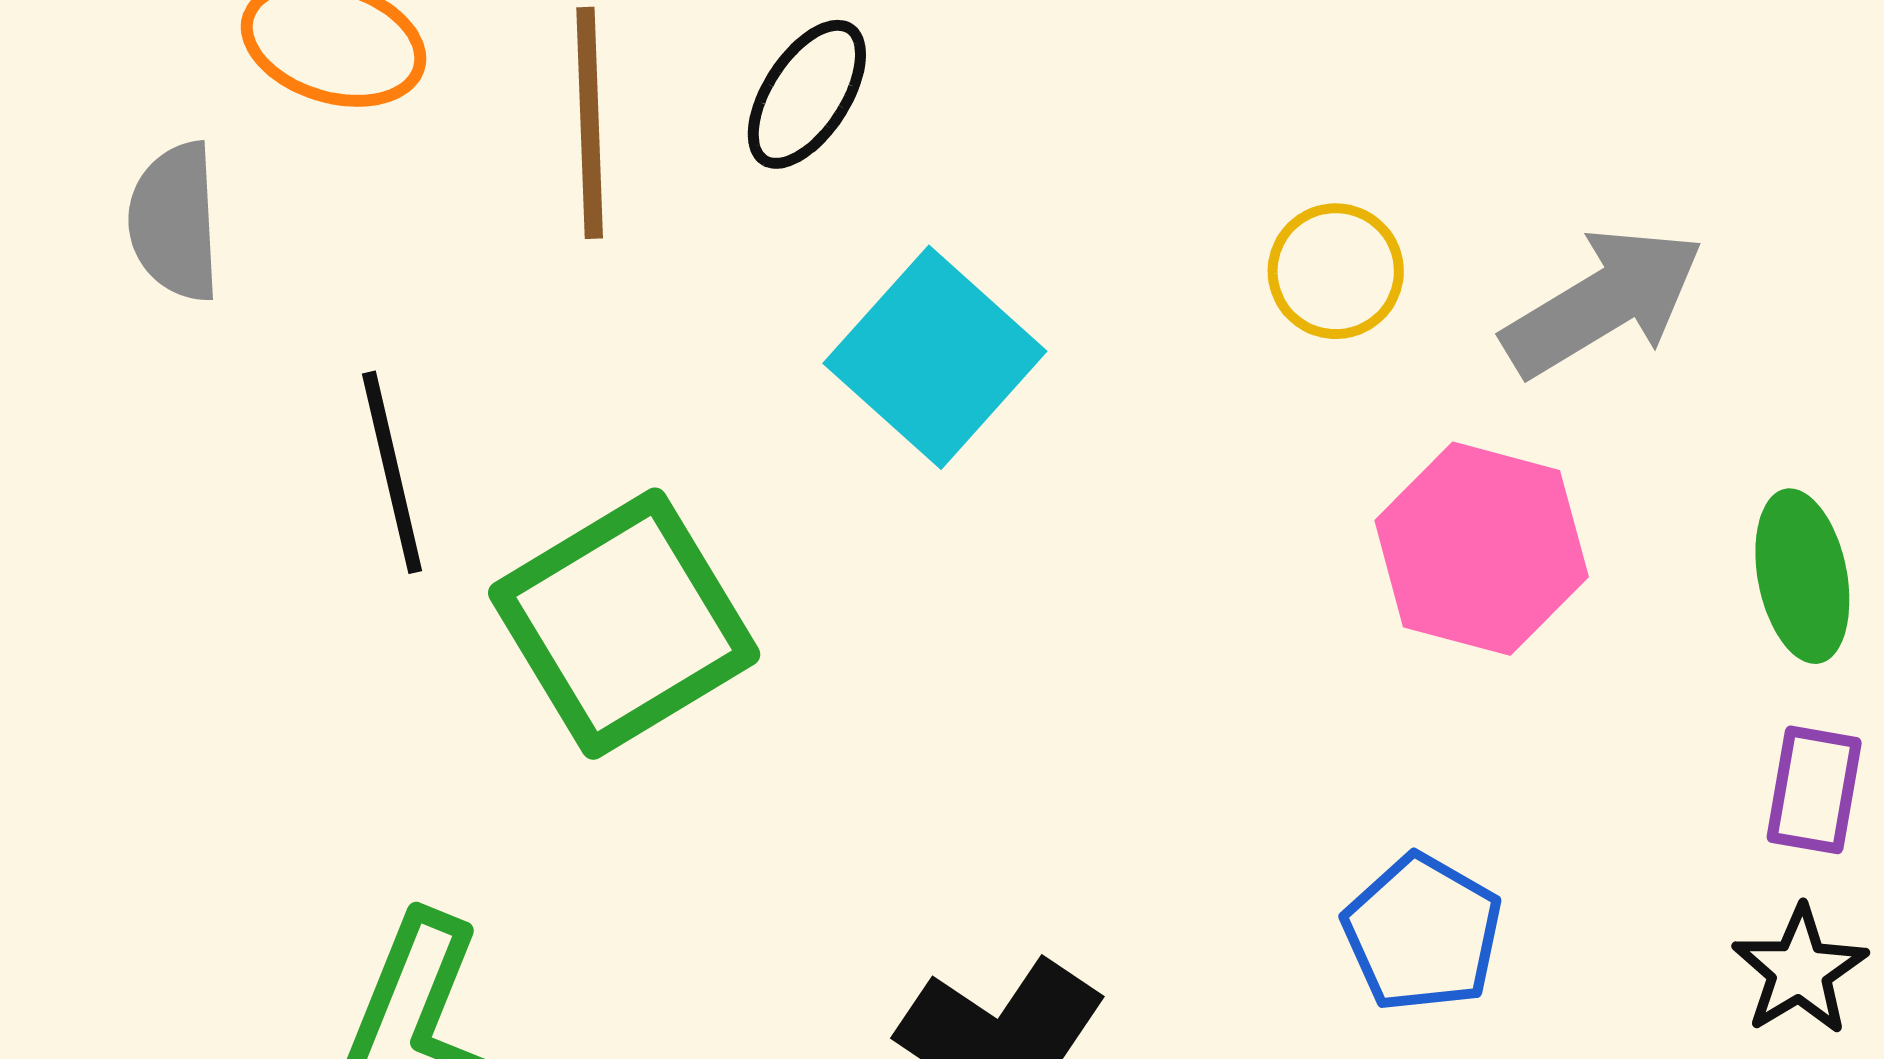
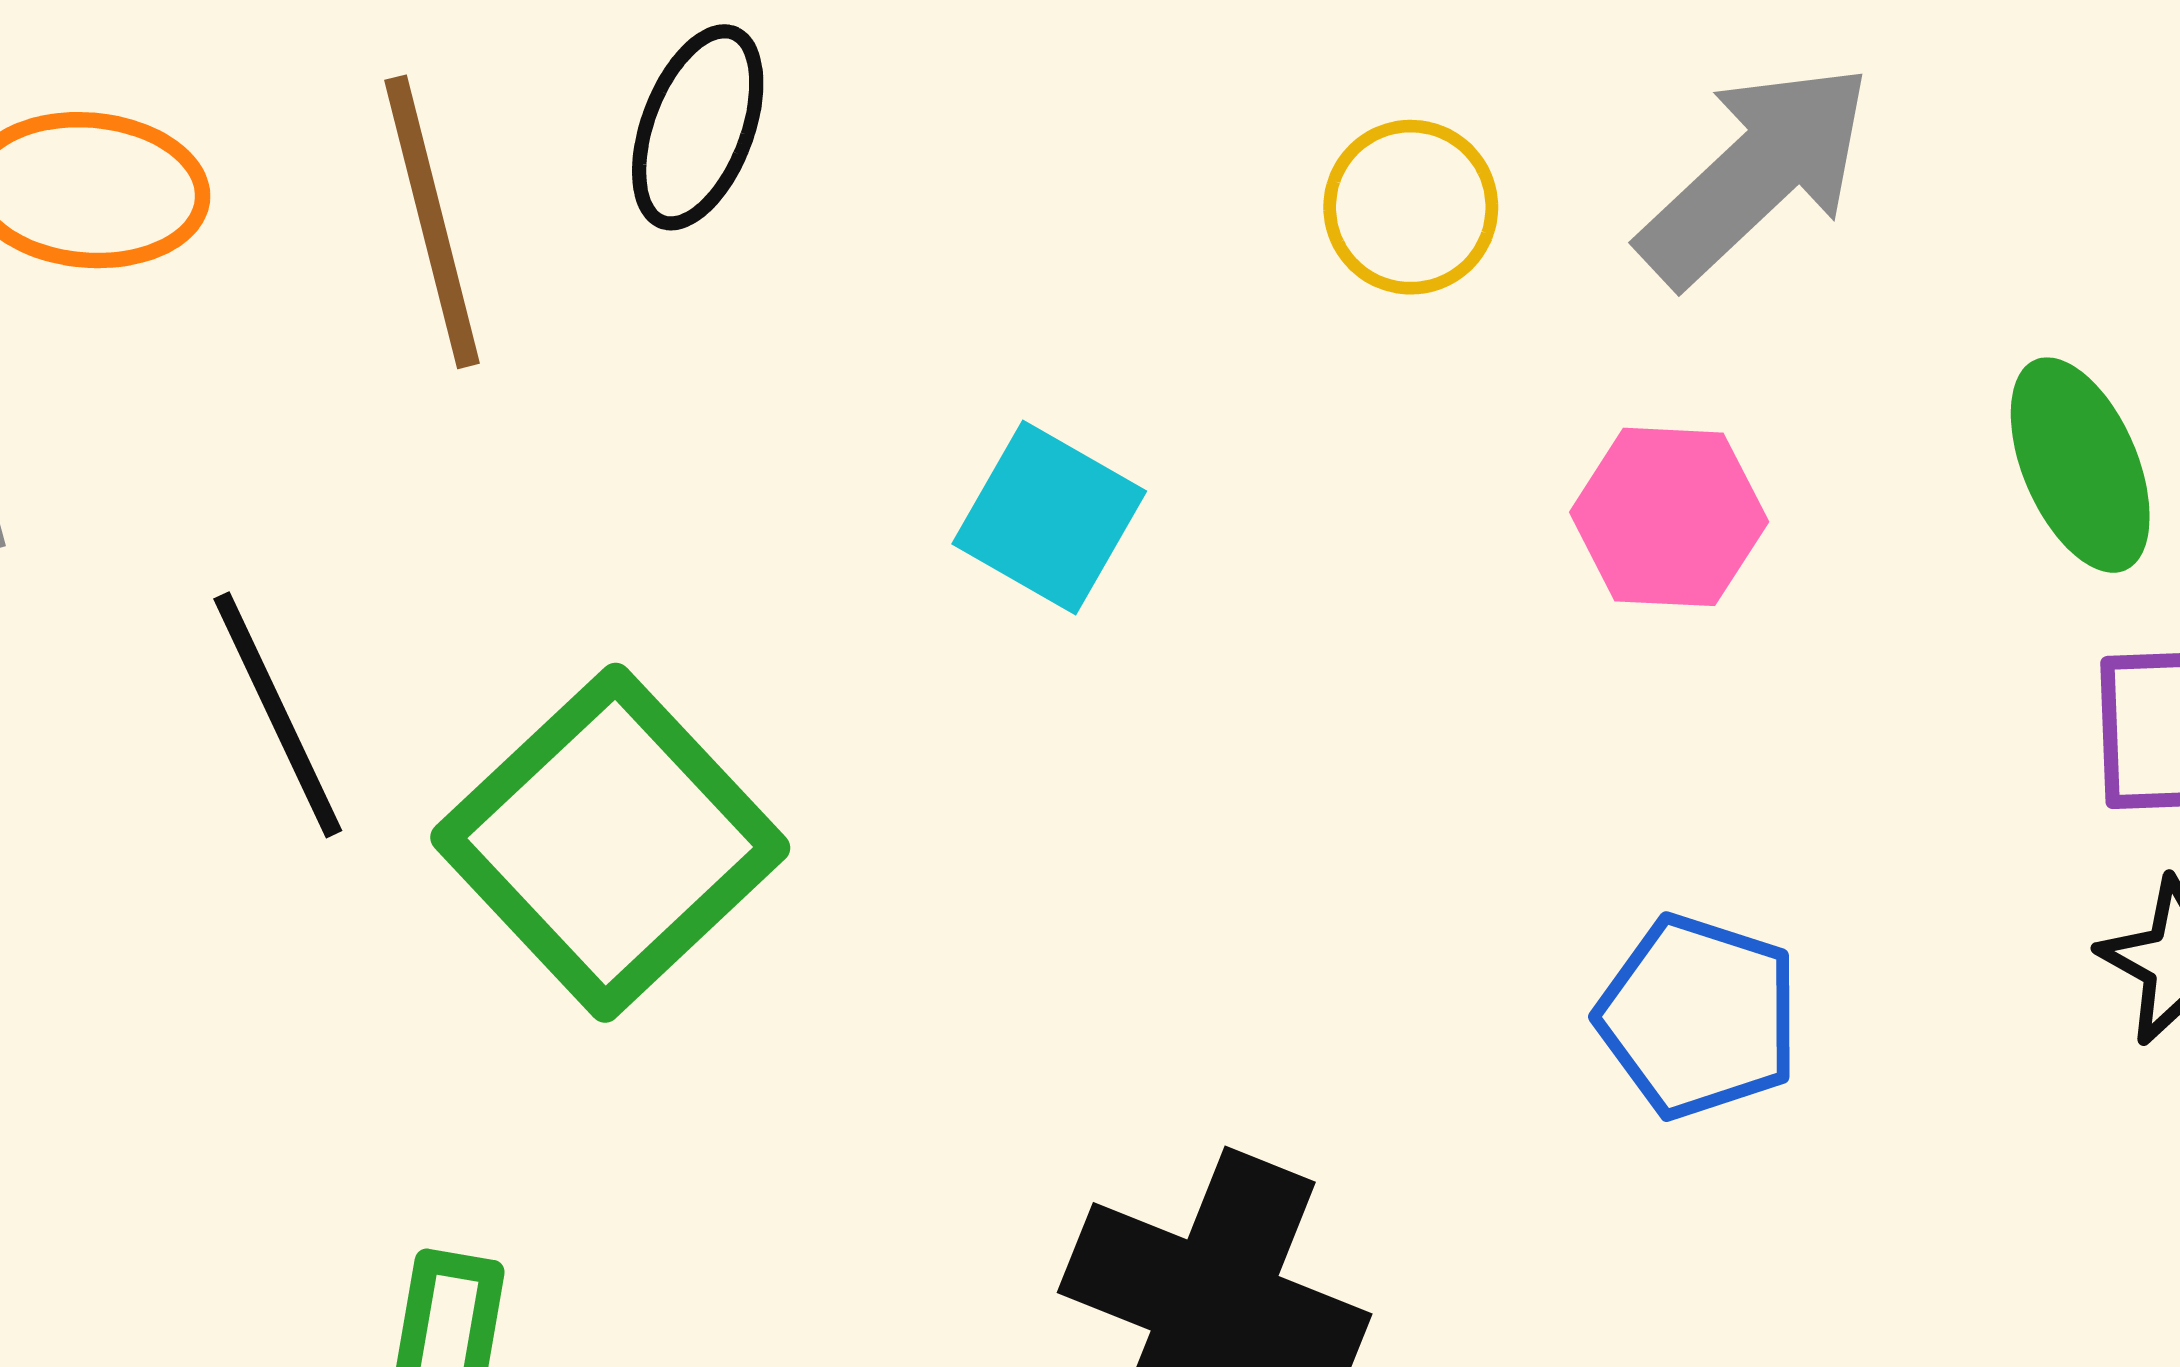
cyan square: (935, 357) -> (1049, 517), moved, size x0.7
pink hexagon: (1482, 549) -> (1669, 517), size x0.7

